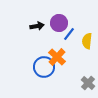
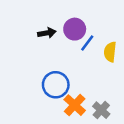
orange cross: (57, 57) -> (75, 105), moved
gray cross: (88, 83) -> (101, 110), moved

